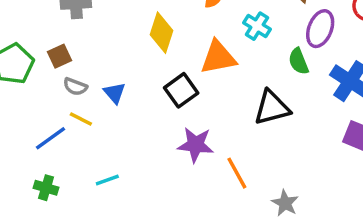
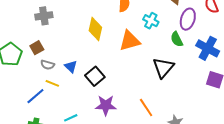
black square: (181, 90) -> (95, 76), moved
black triangle: (272, 108) -> (163, 68), turned -30
purple star: (196, 145) -> (106, 105), moved

